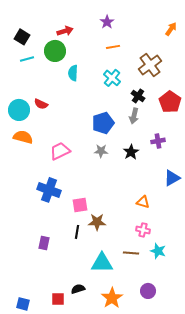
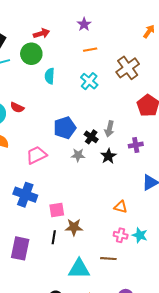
black cross: (138, 96) -> (91, 137), moved
gray arrow: (134, 116) -> (109, 129), moved
blue pentagon: (103, 123) -> (65, 128), moved
purple rectangle: (44, 243) -> (20, 248), size x1.6
cyan star: (158, 251) -> (140, 235), moved

